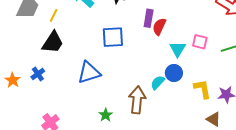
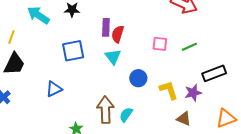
cyan triangle: (178, 49) -> (113, 57), moved
blue triangle: (89, 72) -> (54, 89), size x0.7
cyan semicircle: (158, 83) -> (126, 115), moved

